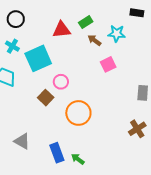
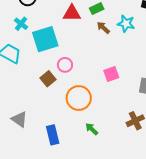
pink square: (108, 64) -> (111, 74), moved
green arrow: (78, 159) -> (92, 129), moved

